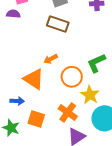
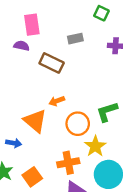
brown rectangle: (58, 24) -> (52, 63), moved
orange cross: (68, 112) -> (68, 163), turned 36
orange square: (36, 119) -> (32, 177), moved, turned 30

